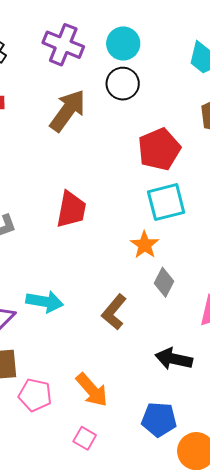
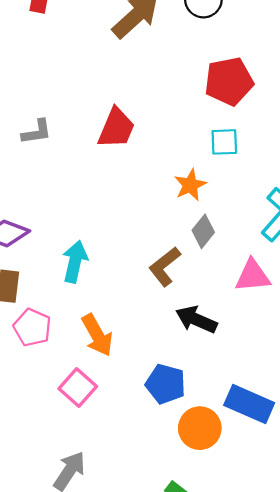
cyan square: (166, 202) -> (224, 142), size x0.7
cyan arrow: (45, 302) -> (75, 262), moved, turned -99
brown L-shape: (114, 312) -> (165, 267), moved
pink square: (85, 438) -> (78, 388), size x1.4

